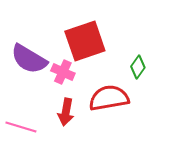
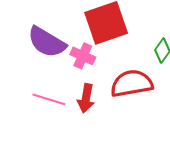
pink line: (21, 127) -> (49, 99), moved

